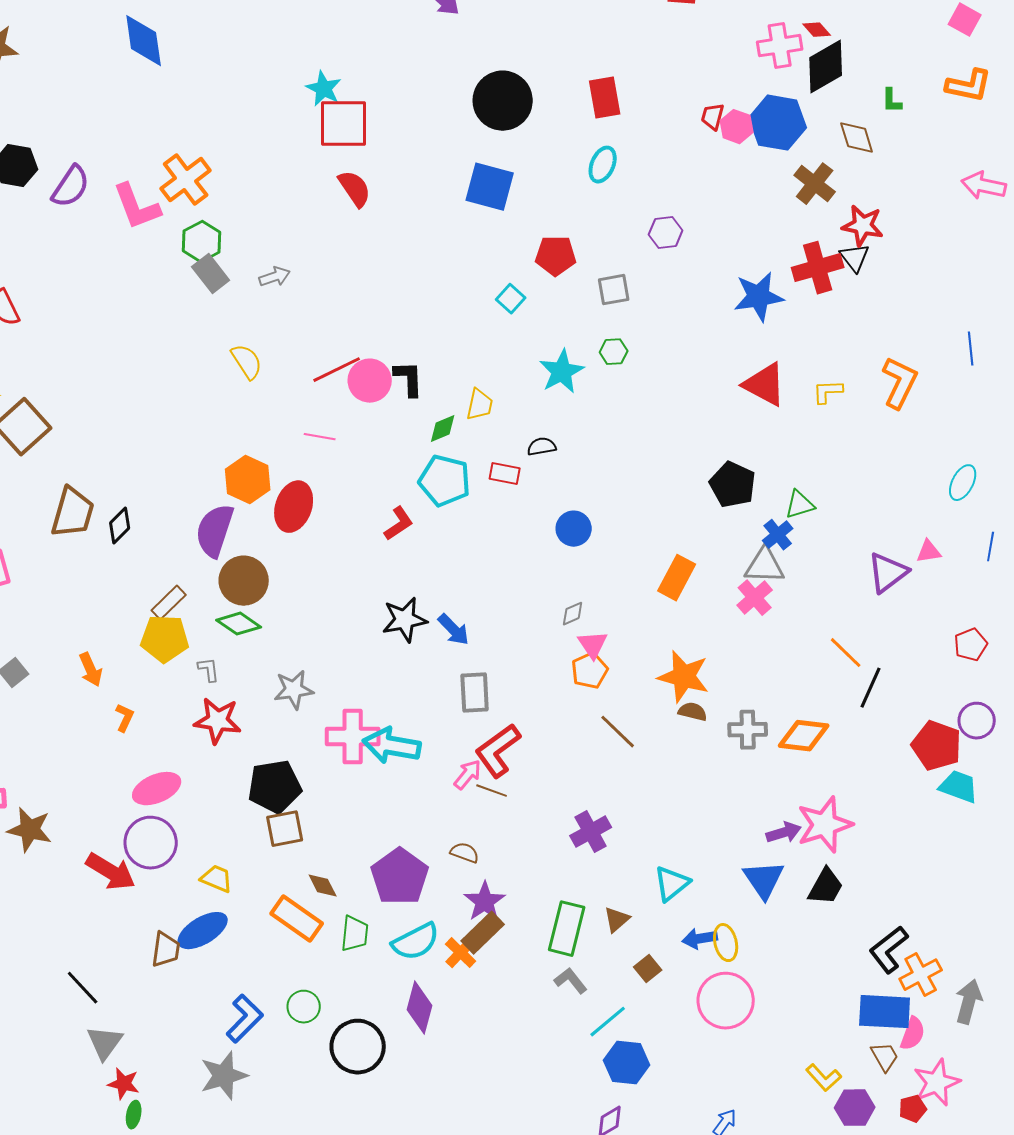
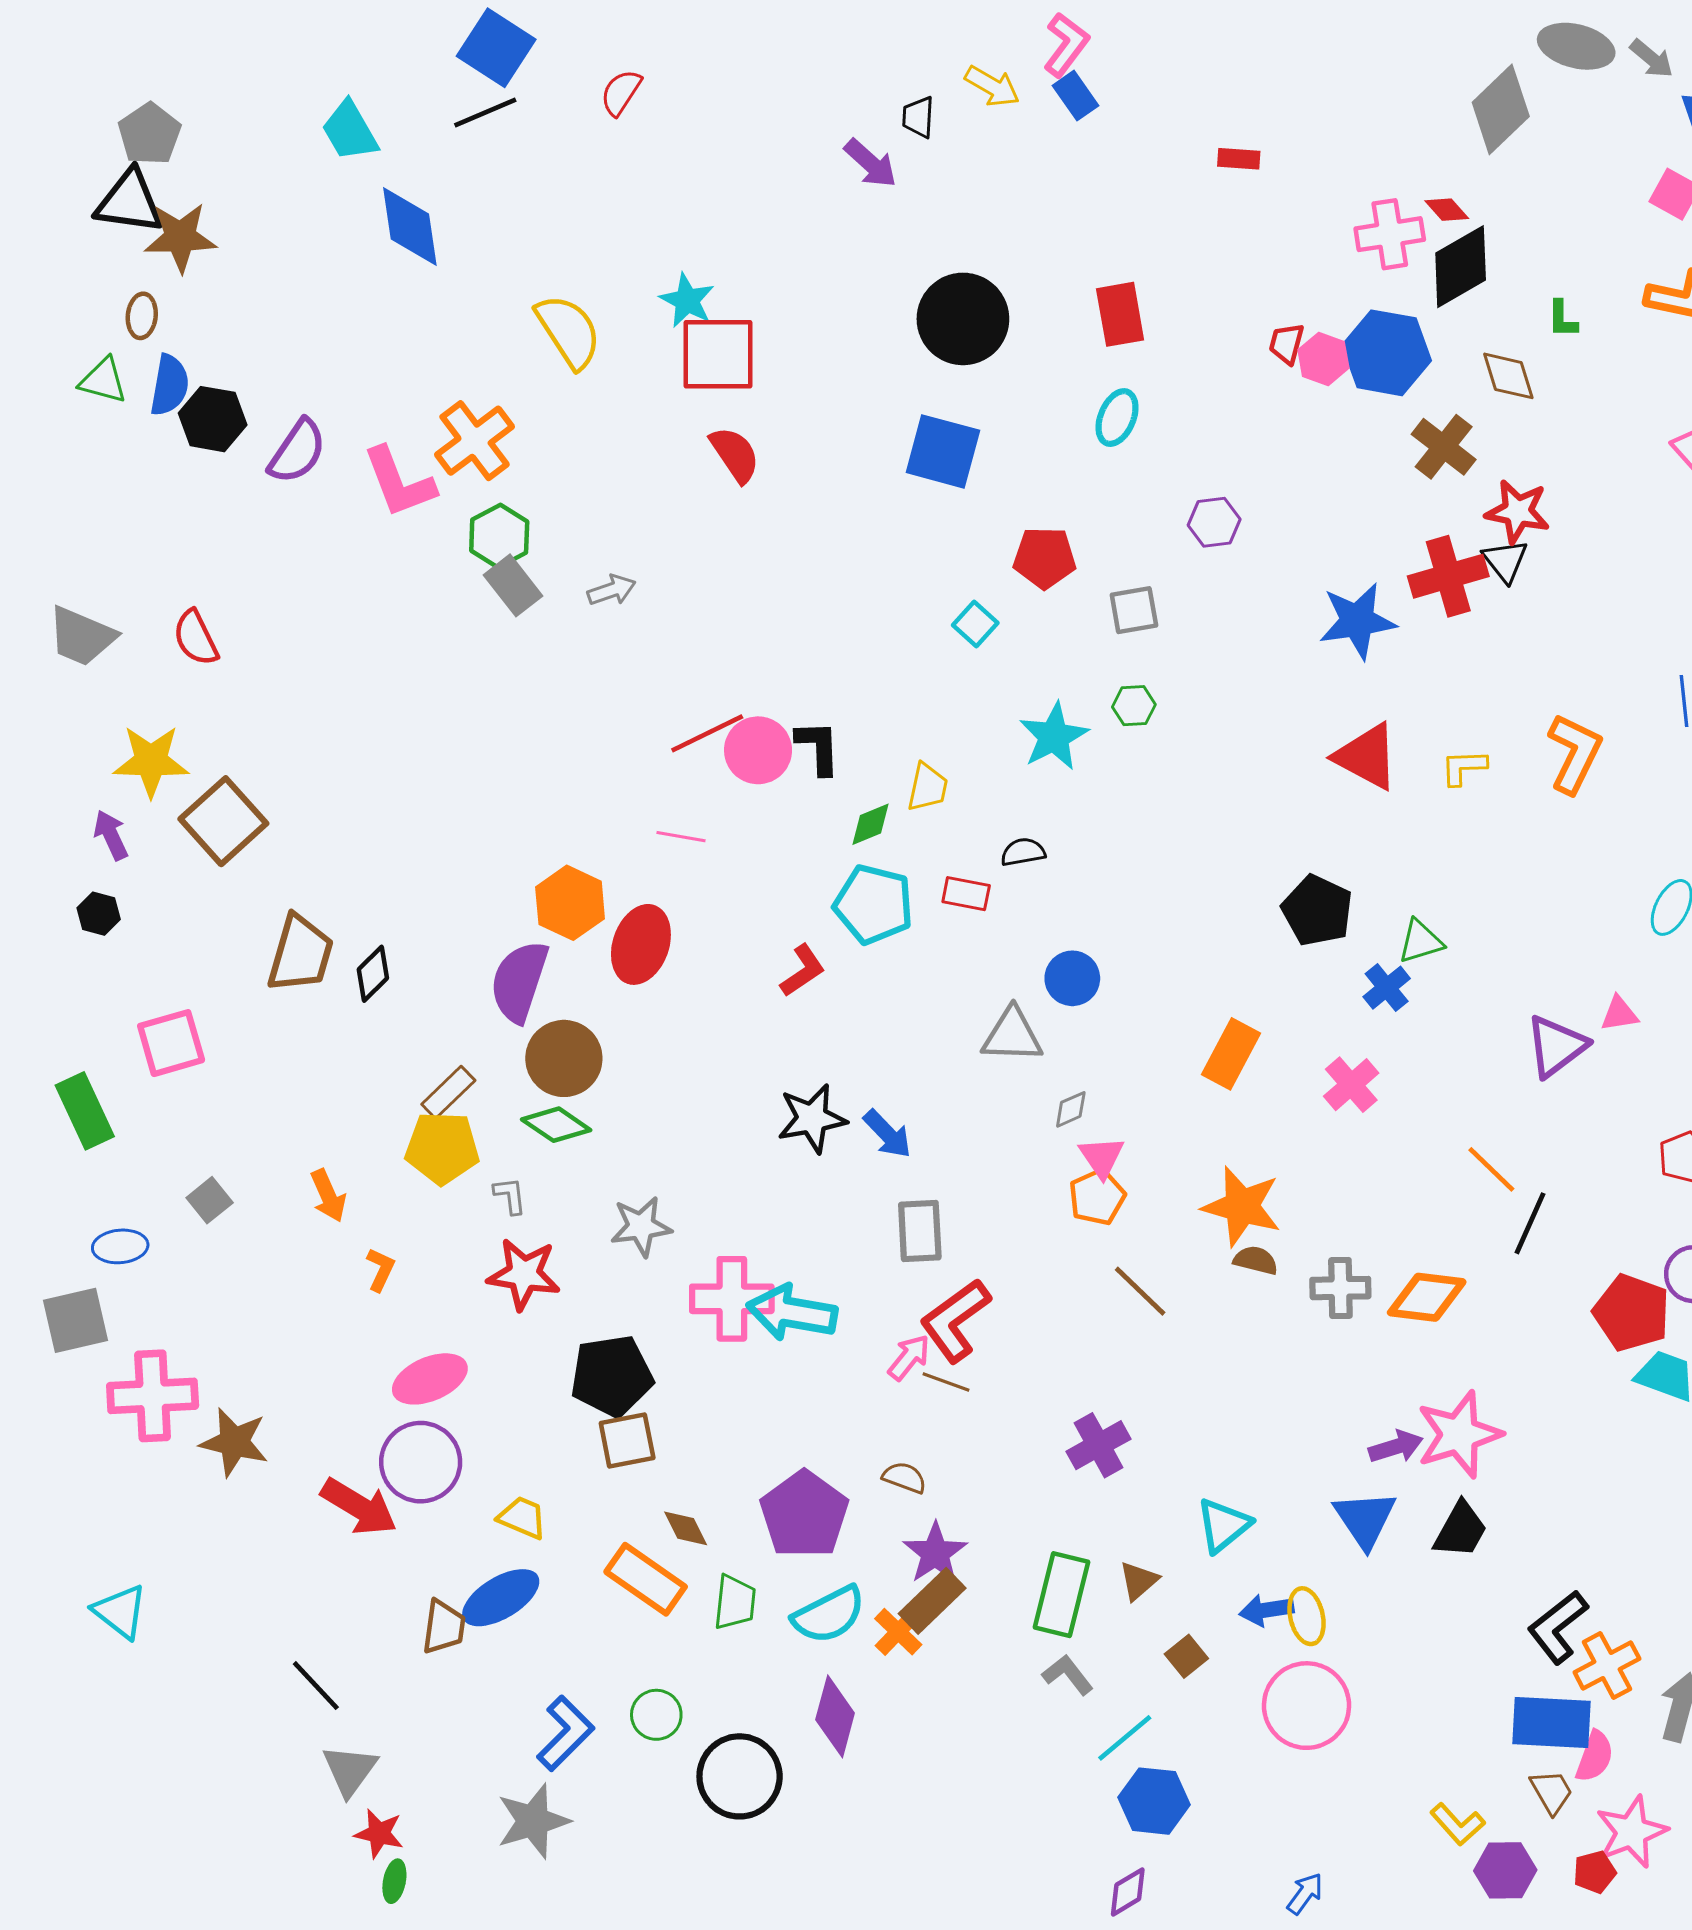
yellow semicircle: (247, 362) -> (569, 331), moved, size x1.4
gray triangle: (765, 566) -> (1012, 1035), moved

